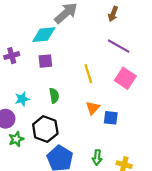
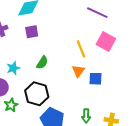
yellow line: (88, 74) -> (81, 49), moved
green semicircle: (54, 96) -> (42, 63), turned 48

